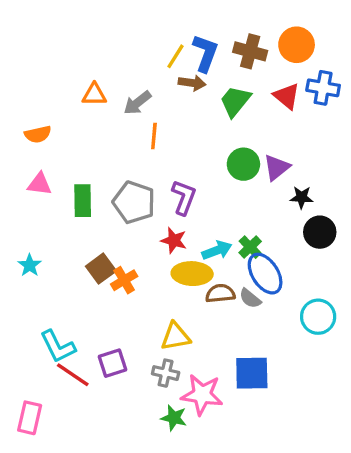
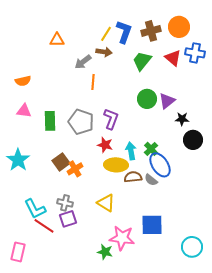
brown cross: (250, 51) -> (151, 31), turned -30
brown arrow: (192, 83) -> (104, 52), moved
orange triangle: (94, 95) -> (57, 40), moved
cyan arrow: (217, 250) -> (131, 151), turned -78
cyan star: (30, 265) -> (18, 160), size x1.6
cyan circle: (318, 317) -> (192, 247), moved
yellow triangle: (176, 337) -> (106, 203), turned 42
gray cross: (166, 373) -> (65, 203), moved

